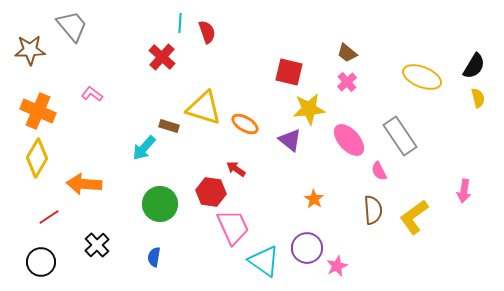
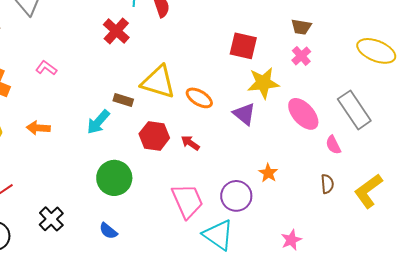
brown trapezoid: (347, 53) -> (301, 27), turned -30
orange arrow: (84, 184) -> (38, 128), moved, size x0.7
red hexagon: (211, 192) -> (154, 136), moved
brown semicircle: (373, 210) -> (327, 184), size x0.7
purple circle: (307, 248) -> (236, 196), moved
blue semicircle: (154, 257) -> (108, 231), turned -60

